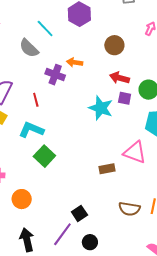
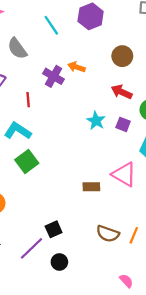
gray semicircle: (29, 48) -> (17, 48), moved
purple square: (125, 98) -> (123, 124), moved
cyan star: (101, 108) -> (96, 121), size x0.7

